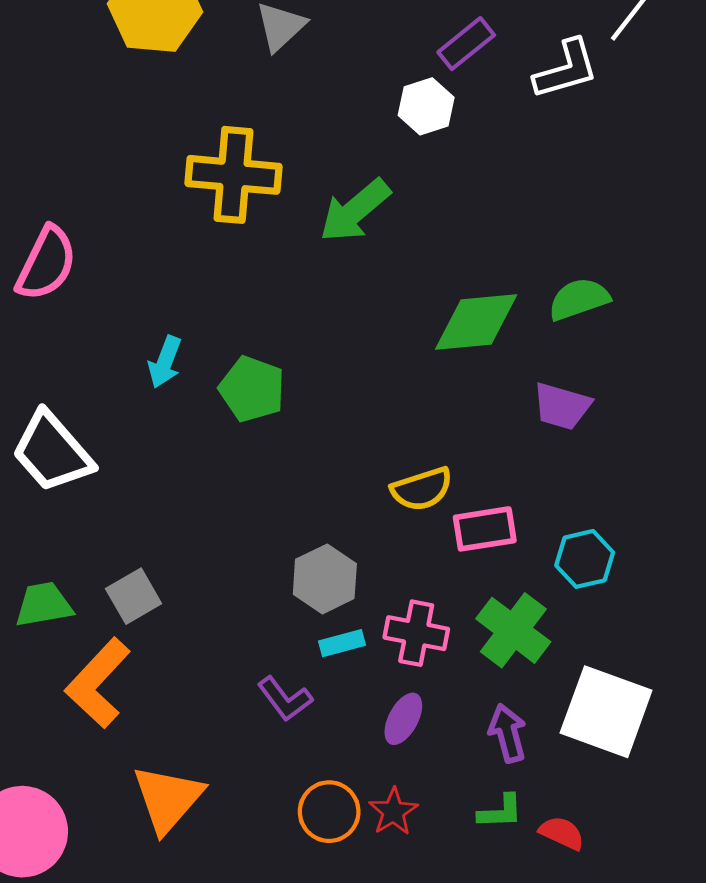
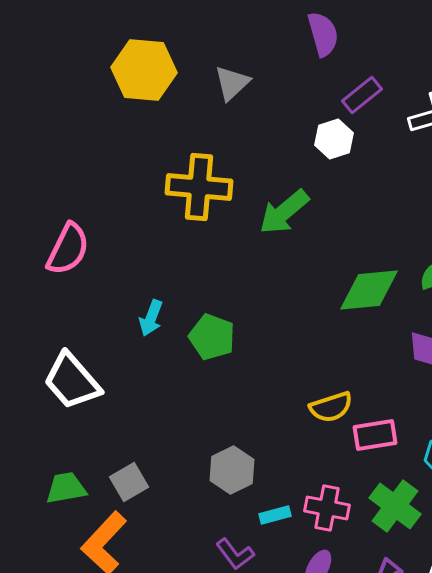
gray hexagon: (325, 579) -> (232, 470), moved

